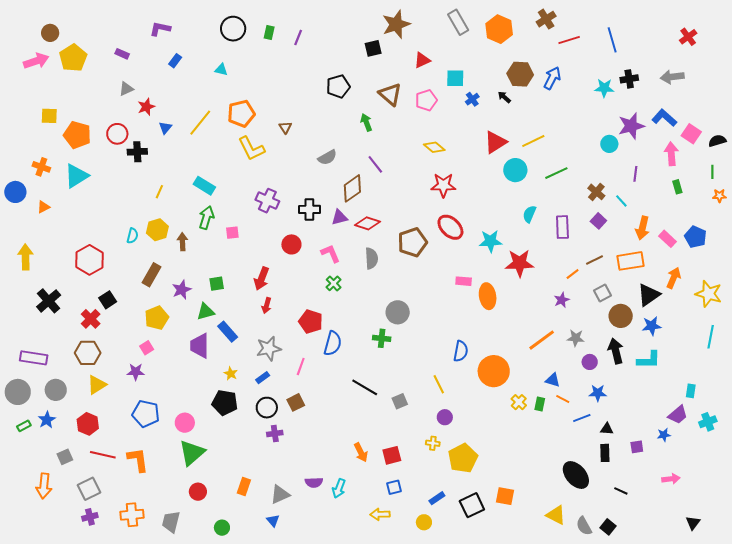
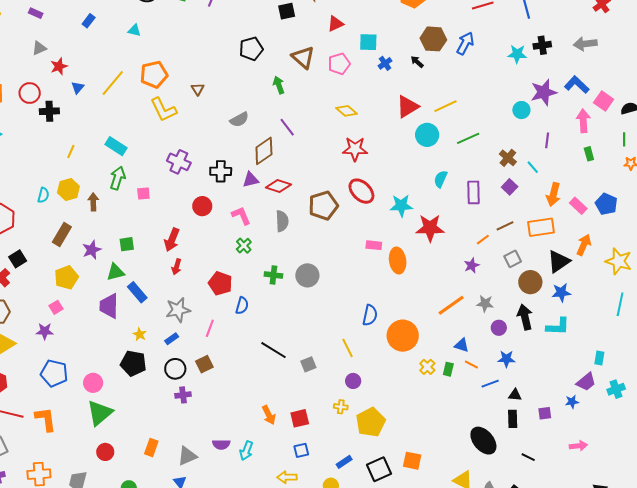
green cross: (382, 338) -> (273, 275), moved
blue semicircle: (333, 343) -> (242, 306), size x0.7

